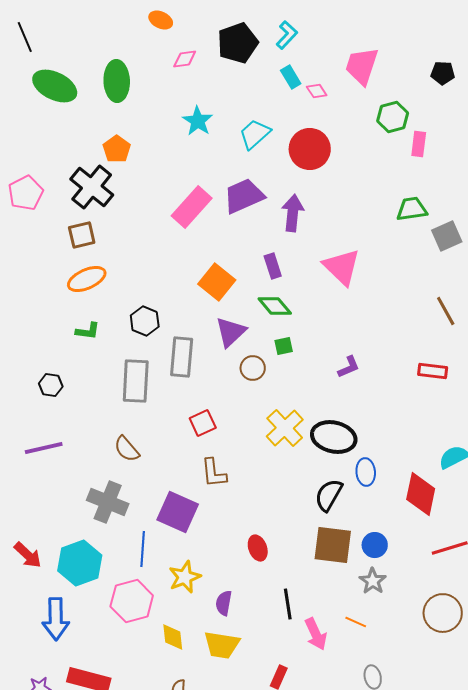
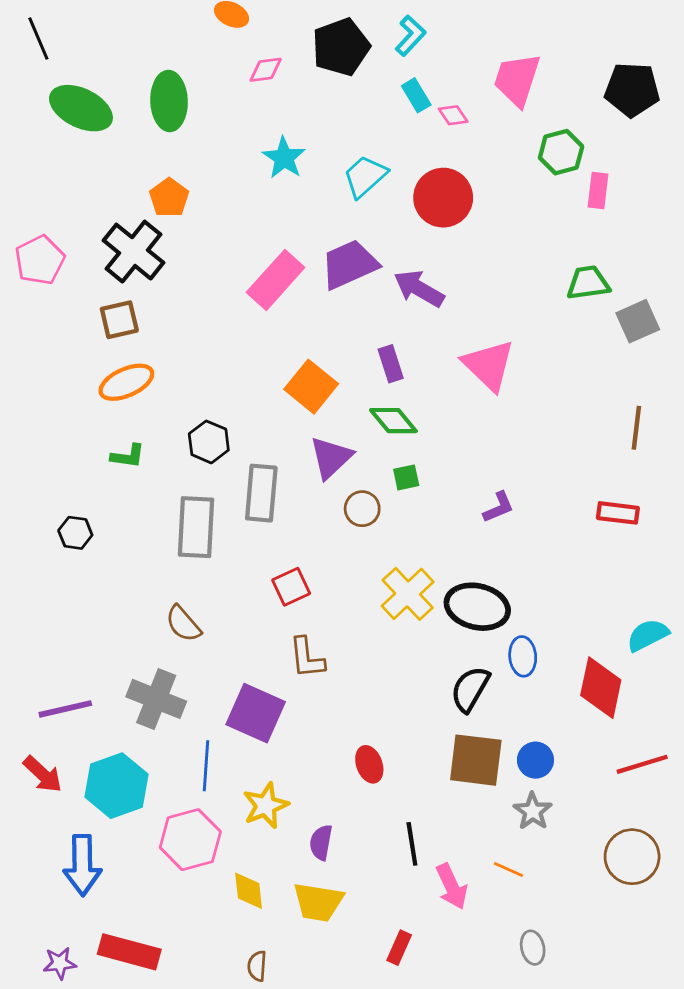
black pentagon: (443, 73) -> (632, 90), size x1.6
purple arrow: (293, 213) -> (419, 288), turned -66
brown line: (446, 311) -> (636, 428), turned 36
purple line: (44, 448) -> (65, 709), moved

